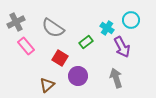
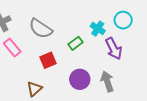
red square: (60, 58) -> (48, 60), turned 35
purple circle: (78, 76) -> (80, 79), moved

